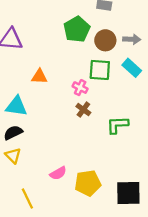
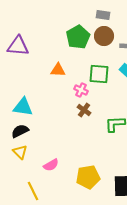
brown circle: (105, 40) -> (104, 36), moved
orange triangle: (39, 77) -> (58, 70), moved
pink semicircle: (58, 173) -> (51, 165), moved

